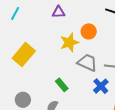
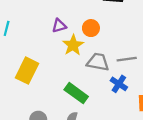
purple triangle: (59, 12) -> (59, 26), moved
green rectangle: (62, 85) -> (76, 93), size x1.5

